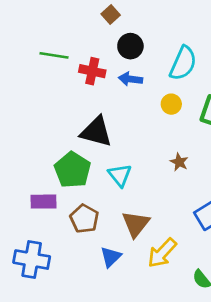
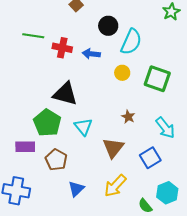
black circle: (130, 46) -> (108, 26), moved
brown triangle: (136, 224) -> (113, 148), moved

